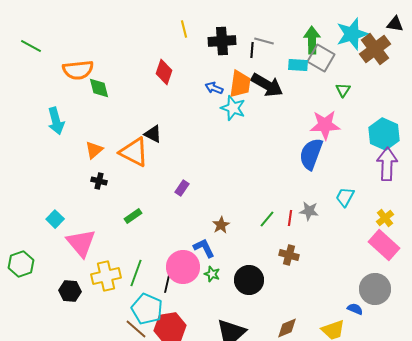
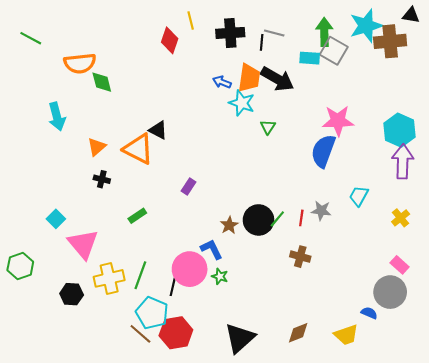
brown cross: (375, 49) -> (390, 41), turned 32
red diamond: (164, 72) -> (170, 40), moved
green triangle: (343, 90) -> (268, 127), moved
pink rectangle: (384, 245) -> (400, 265), moved, size x0.6
black circle: (249, 280) -> (258, 220), moved

